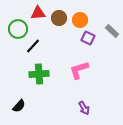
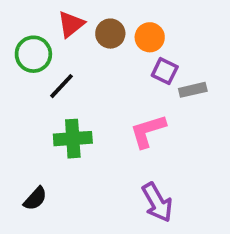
red triangle: (38, 13) -> (71, 24), turned -35
gray rectangle: (112, 31) -> (193, 90), moved, turned -56
purple arrow: (84, 108) -> (157, 202), size x1.5

